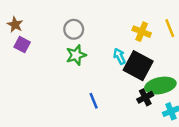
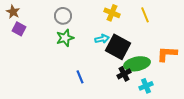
yellow cross: (142, 32) -> (112, 13), moved
cyan arrow: (119, 56) -> (102, 39), turned 104

